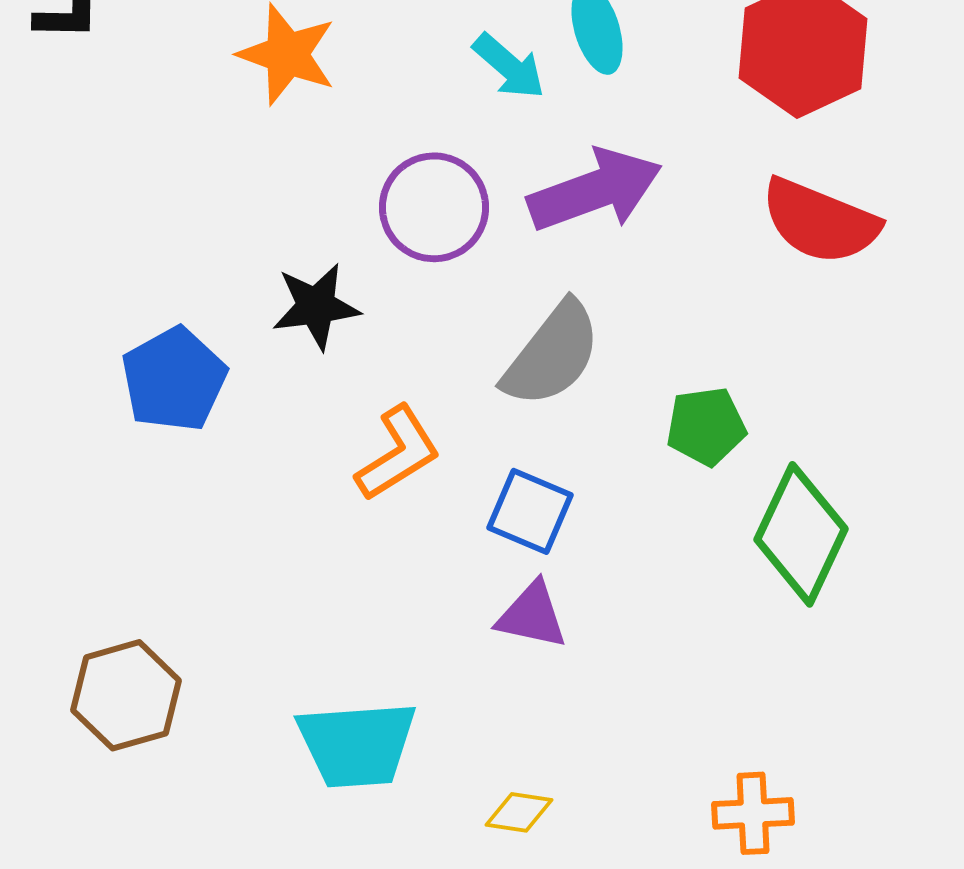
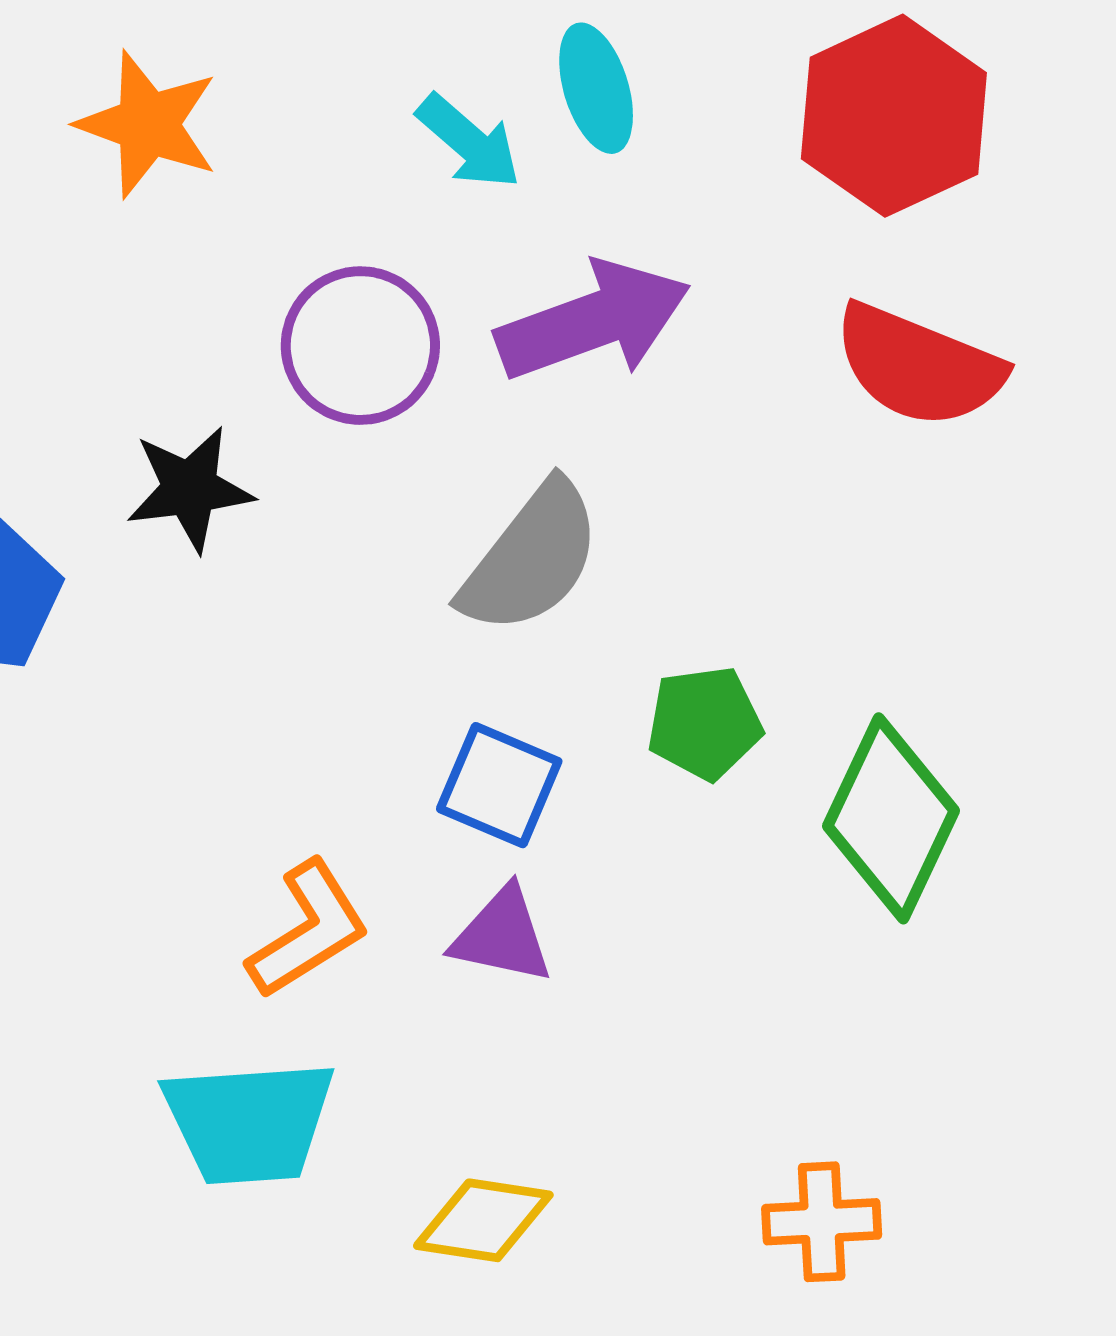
green pentagon: (706, 426) -> (705, 723), moved
orange L-shape: (398, 453) -> (308, 930), moved
yellow diamond: (519, 812) -> (483, 1220), size x1.4

